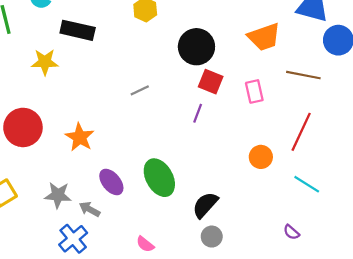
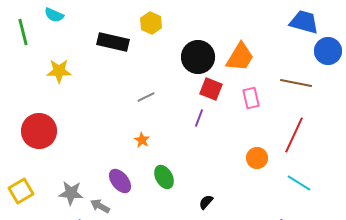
black rectangle: (78, 30) -> (113, 42), moved
orange trapezoid: (264, 37) -> (240, 57), moved, turned -40
orange star: (80, 137) -> (142, 140), moved, size x0.6
green ellipse: (159, 178) -> (164, 177), size x0.7
black semicircle: (205, 205) -> (206, 202), size x0.6

